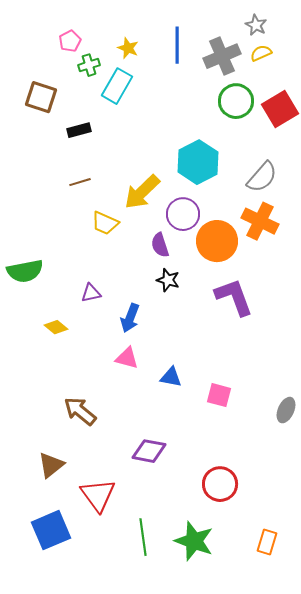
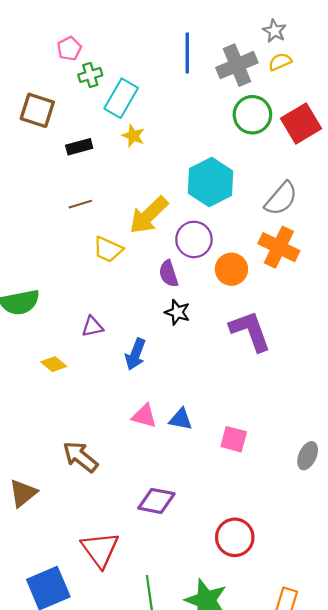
yellow star: (128, 48) -> (133, 136), moved
orange circle: (217, 241) -> (231, 269), size x0.7
pink triangle: (127, 358) -> (144, 416), moved
brown triangle: (51, 465) -> (23, 493), moved

